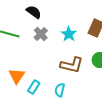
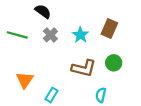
cyan rectangle: (34, 87) -> (51, 95), moved
cyan semicircle: (60, 90) -> (101, 95), moved

